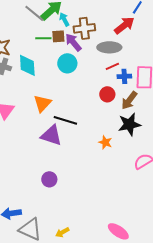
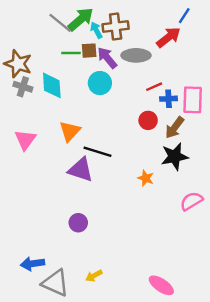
brown cross: (84, 28) -> (116, 26), moved
gray ellipse: (109, 47) -> (136, 55), moved
yellow arrow: (62, 232) -> (94, 276), moved

